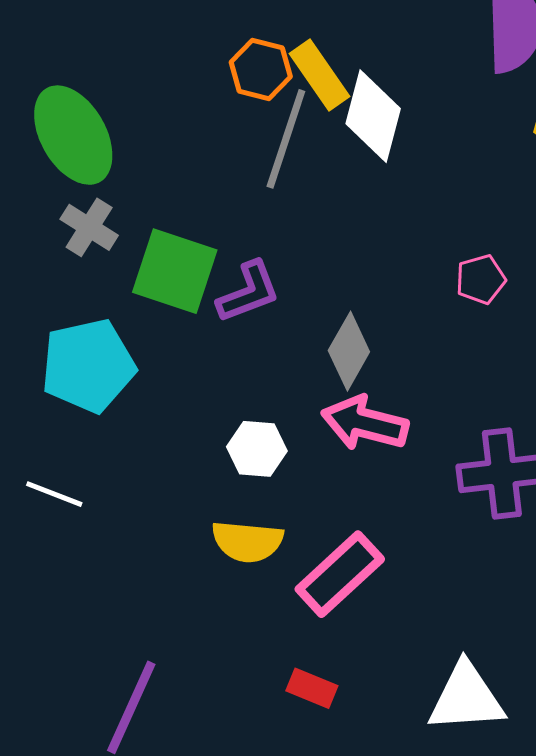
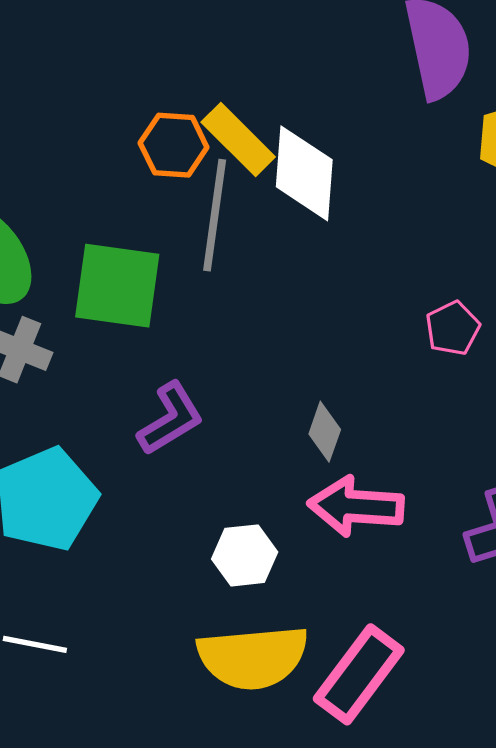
green square: (175, 271) -> (117, 286), moved
purple L-shape: (248, 292) -> (170, 419), moved
gray diamond: (349, 351) -> (325, 432), size x0.7
yellow semicircle: (247, 541) -> (253, 657), size x1.4

